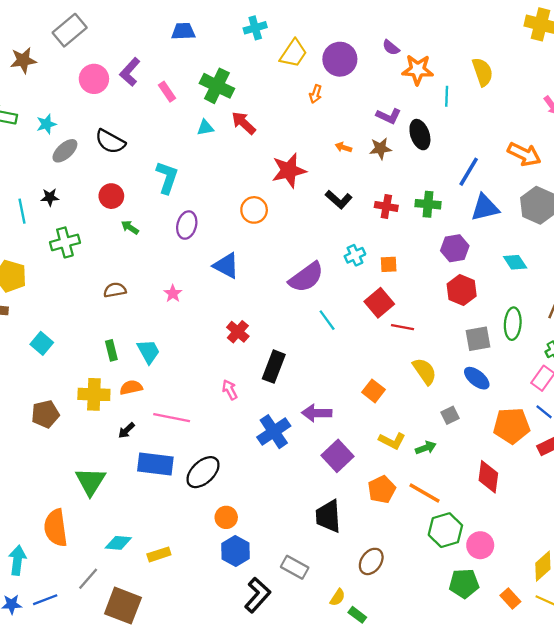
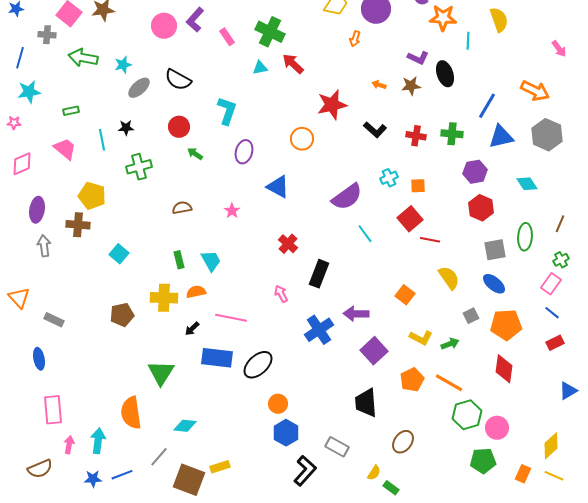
orange pentagon: (512, 426) -> (506, 325), moved
yellow rectangle: (159, 554) -> (220, 467), moved
orange rectangle: (510, 599) -> (523, 474), turned 66

